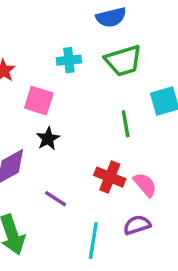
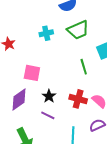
pink square: (39, 101) -> (32, 73), moved
black star: (48, 139) -> (49, 96), moved

